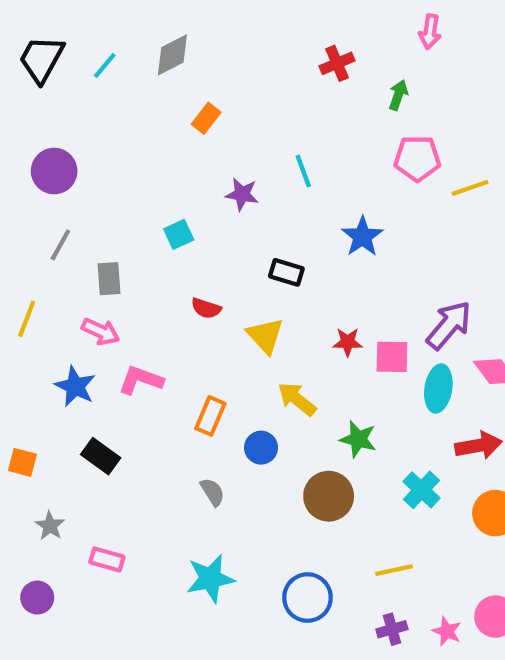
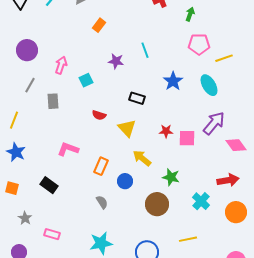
pink arrow: (101, 331) -> (61, 65), moved, turned -96
blue star: (75, 386) -> (16, 152), moved
cyan ellipse: (438, 389) -> (209, 85), moved, turned -40

